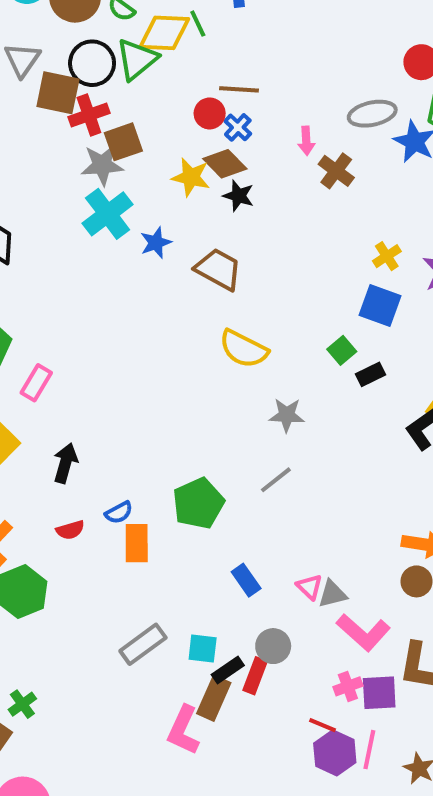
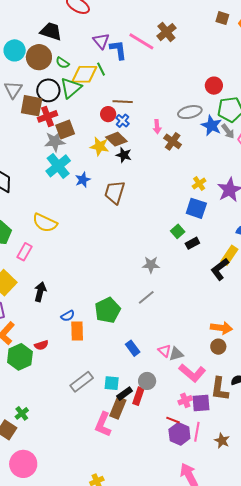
brown trapezoid: (218, 269) -> (115, 192), turned -100
yellow semicircle: (244, 349) -> (45, 223), moved
red semicircle: (70, 530) -> (41, 345), moved

